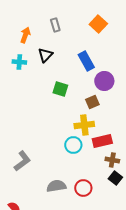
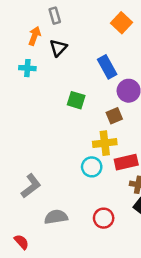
gray rectangle: (55, 25) -> (55, 16), moved
black triangle: (45, 55) -> (58, 48), moved
gray semicircle: (56, 186) -> (56, 217), moved

